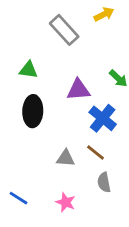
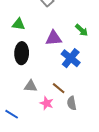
brown line: (95, 152) -> (59, 88), moved
gray triangle: (66, 158) -> (31, 86), moved
pink star: (66, 202) -> (47, 103), moved

